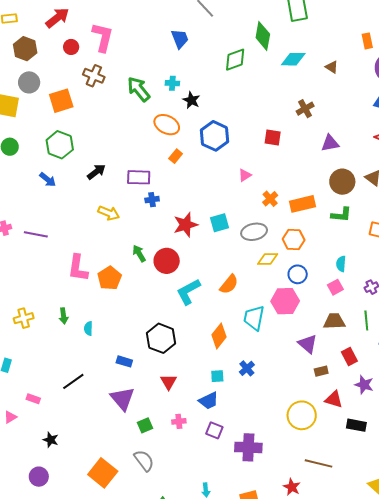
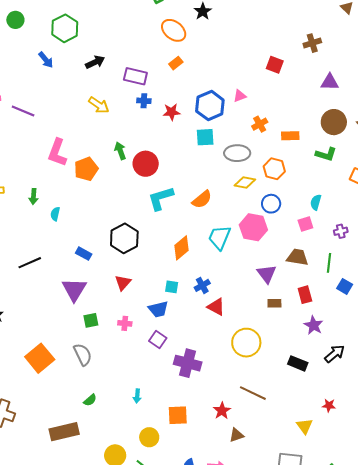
blue hexagon: (214, 136) -> (210, 106), moved
orange rectangle: (303, 204) -> (290, 136), size x0.7
red star: (186, 225) -> (172, 112), moved, size x0.7
red triangle: (334, 399) -> (216, 307), moved

